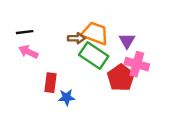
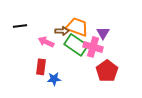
pink arrow: (28, 52) -> (46, 42), moved
pink cross: (137, 64) -> (93, 47), moved
red pentagon: (121, 78) -> (107, 71), moved

